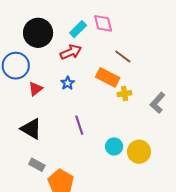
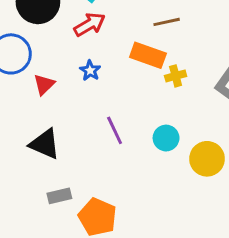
brown line: (123, 57) -> (167, 22), turned -42
cyan circle: (114, 146) -> (166, 138), moved
gray rectangle: (37, 165) -> (59, 196), turned -35

